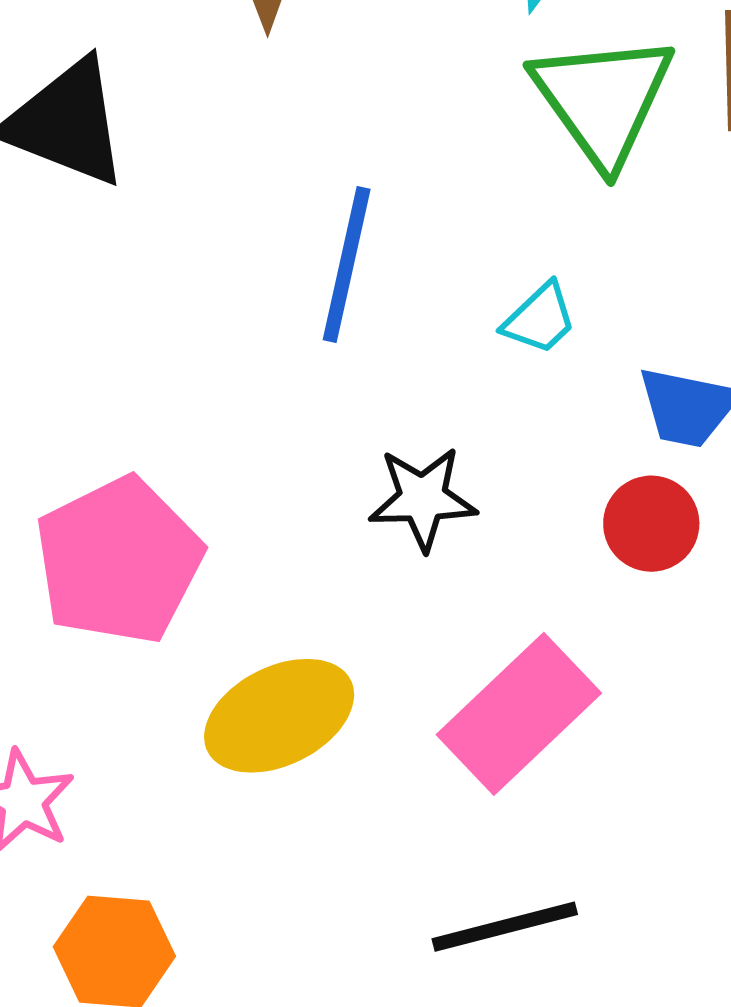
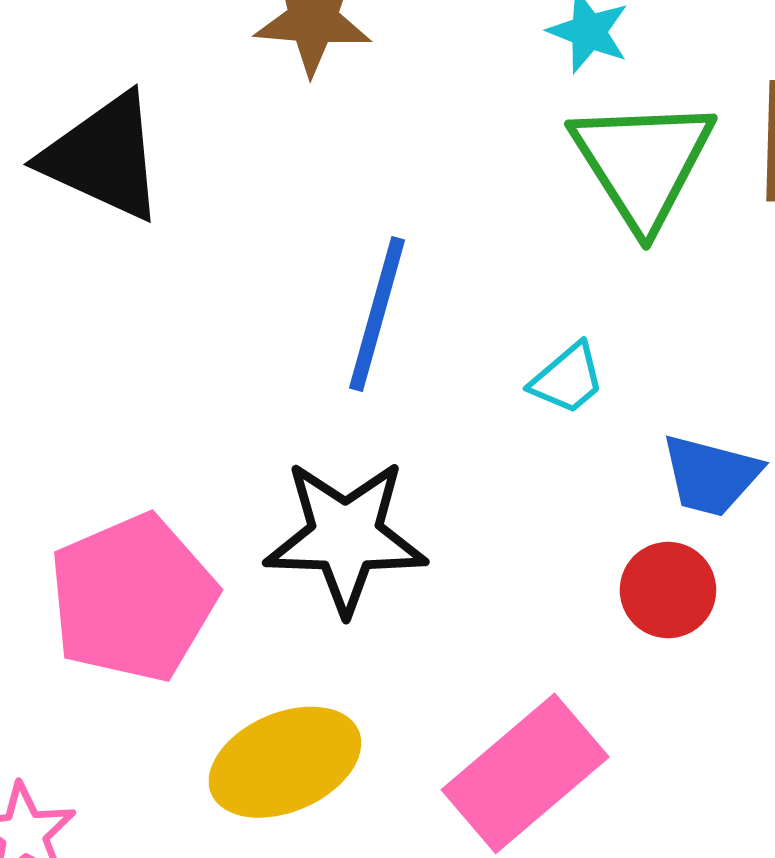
black star: (423, 499) -> (346, 537), moved, size x1.5

